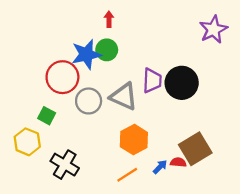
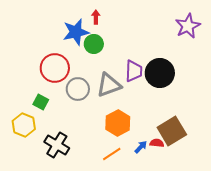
blue star: (86, 54) -> (76, 32), moved
gray triangle: (124, 96) -> (109, 85), turned -44

